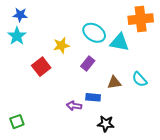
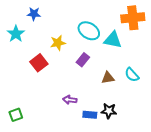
blue star: (20, 15) -> (34, 14), moved
blue rectangle: (93, 97) -> (90, 115), moved
black star: (106, 124) -> (109, 111), moved

